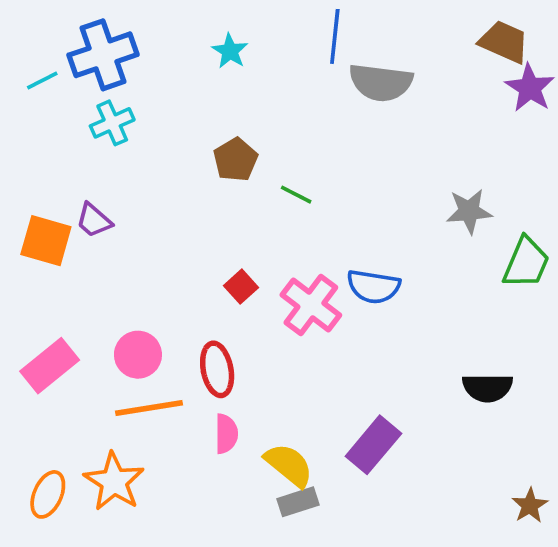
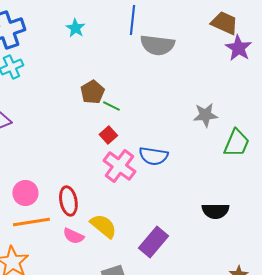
brown pentagon: (235, 160) -> (92, 92), moved
red square: (241, 287) -> (108, 135), moved
pink semicircle: (226, 434) -> (73, 236), turned 115
yellow semicircle: (289, 465) -> (103, 226), moved

